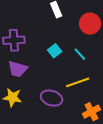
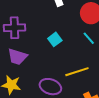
cyan line: (80, 54) -> (89, 38), moved

